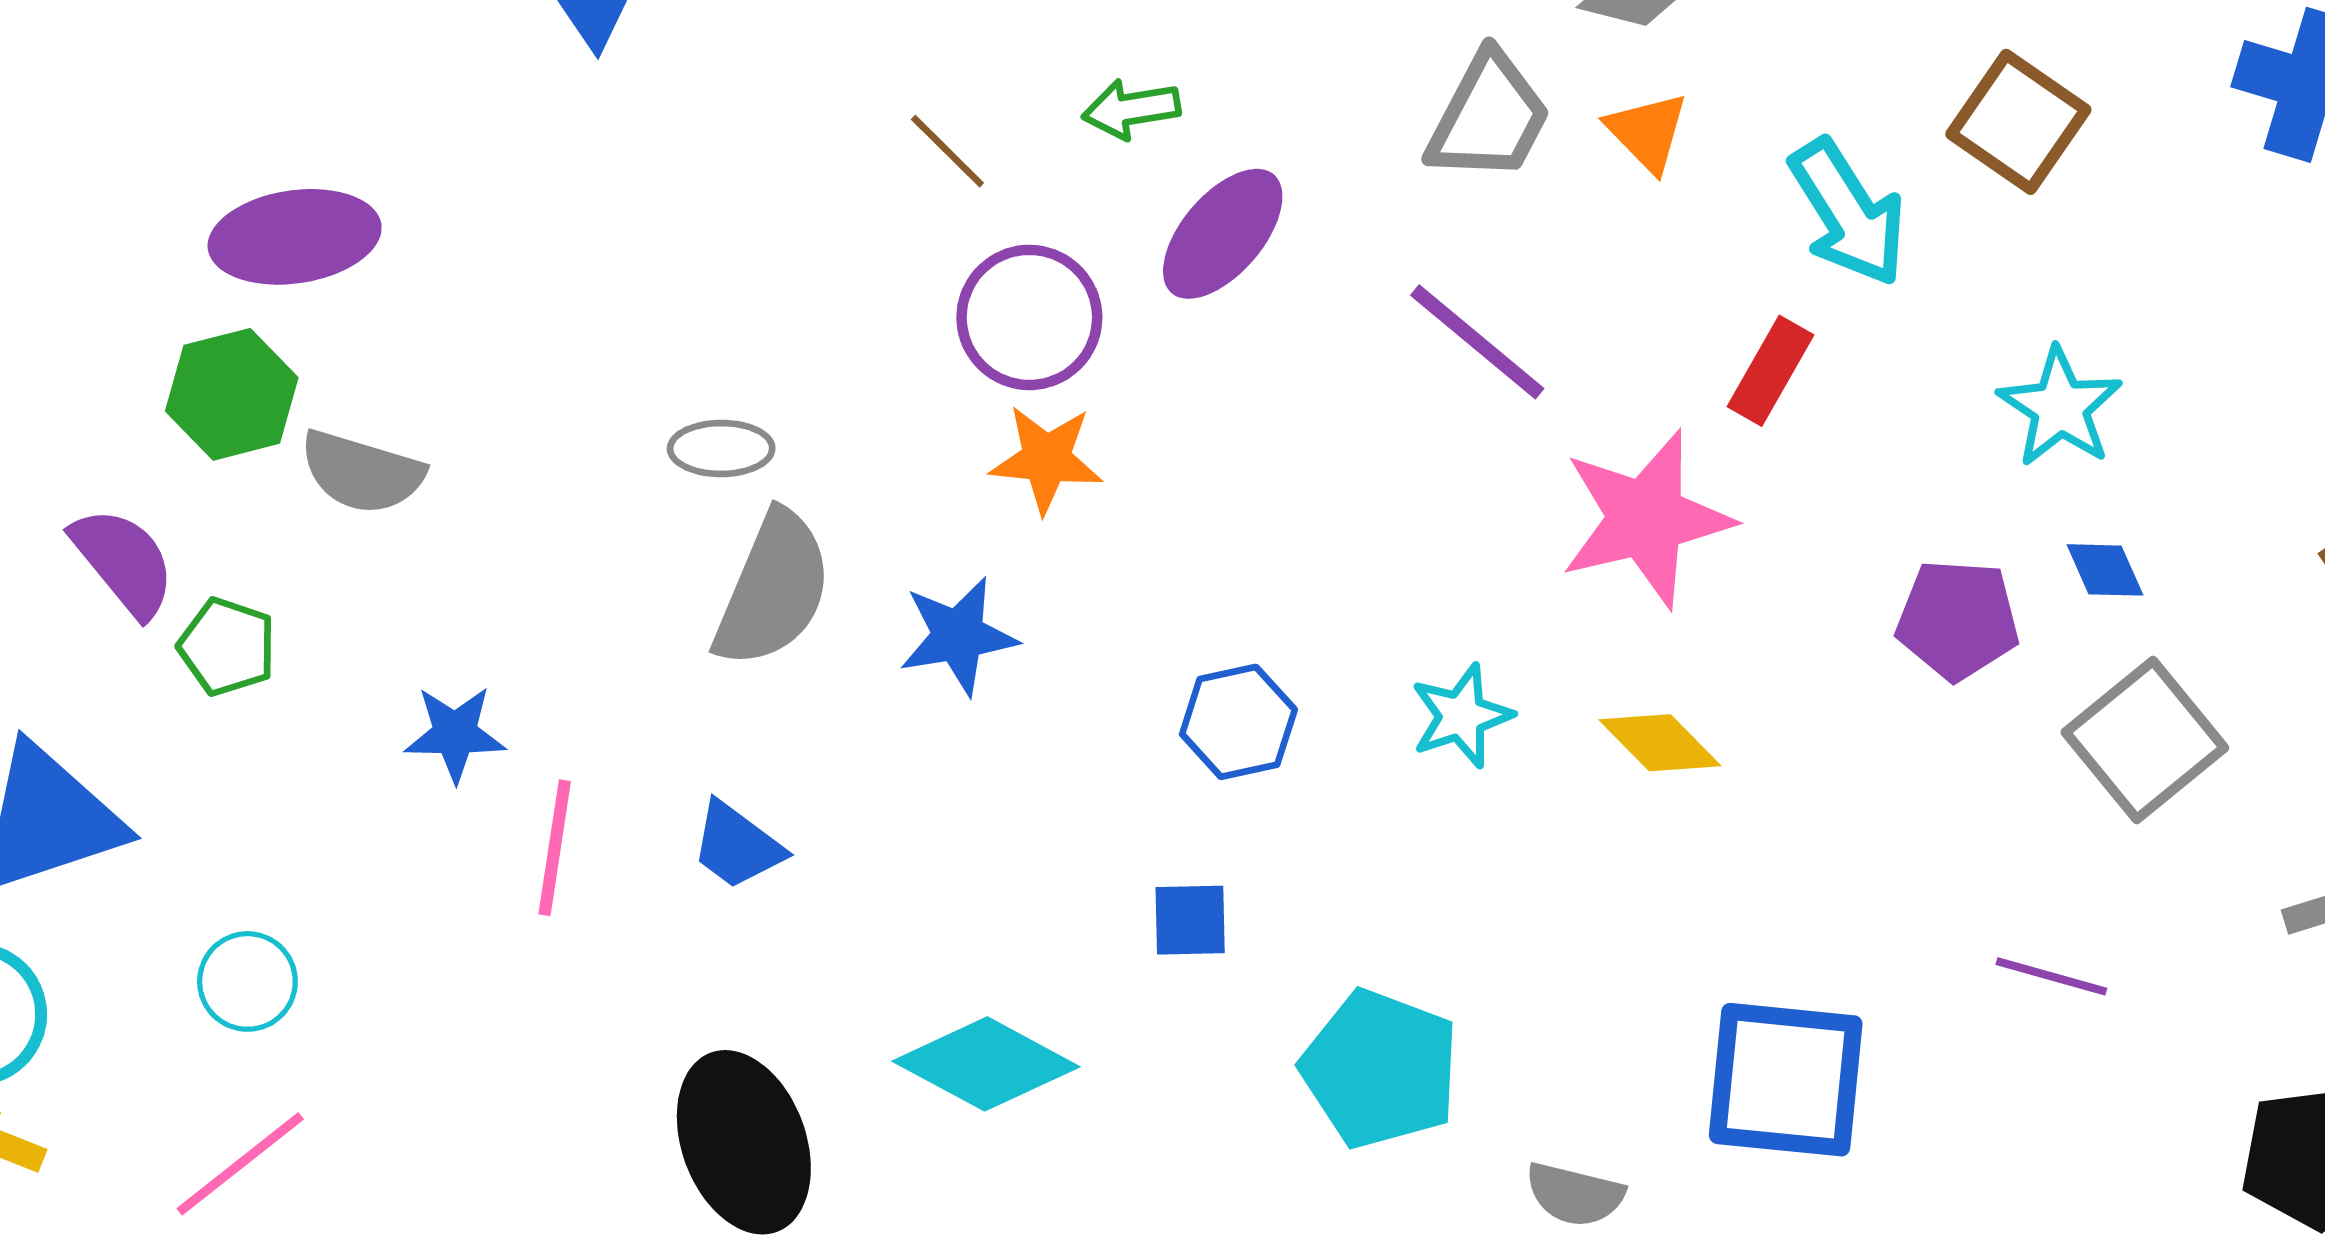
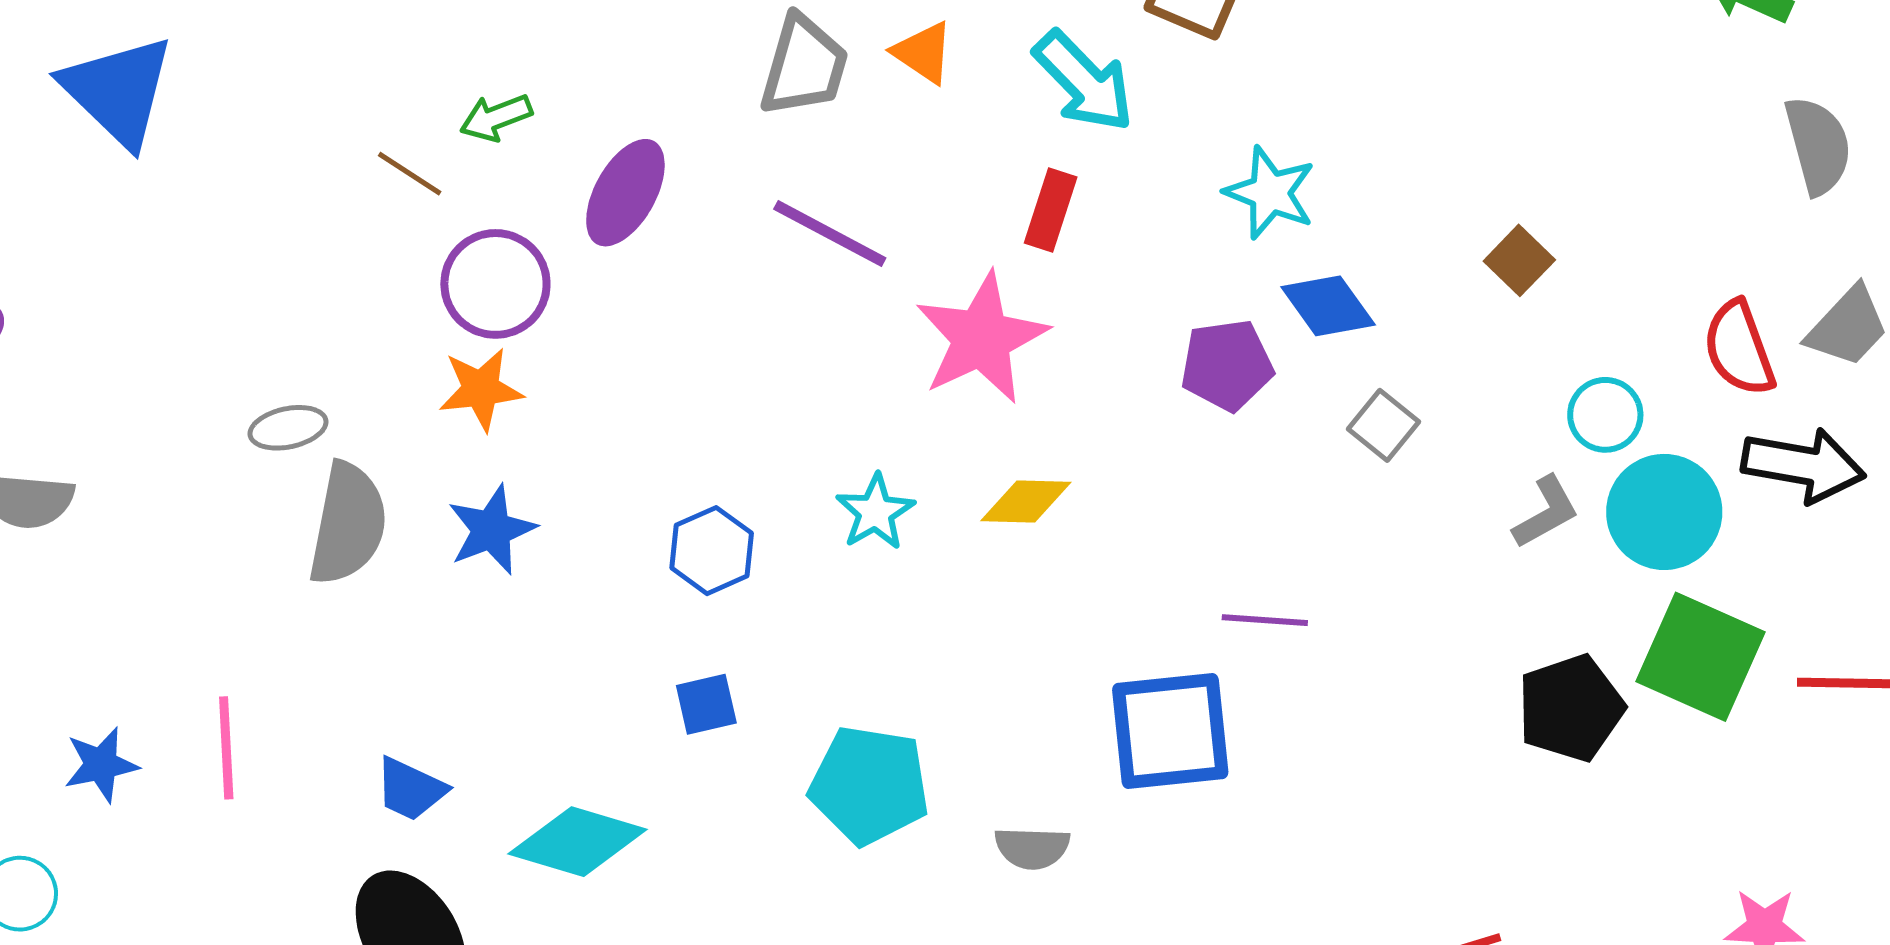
green arrow: (1131, 109) -> (496, 118), moved
orange star: (1046, 459) -> (481, 389), moved
blue diamond: (2105, 570) -> (1328, 306), size x1.5
blue star: (455, 734) -> (101, 765), moved
gray square: (2145, 740) -> (1384, 425), size x0.6
yellow diamond: (1660, 743) -> (1026, 501), turned -32
blue trapezoid: (737, 846) -> (411, 789), moved
purple line: (2051, 976) -> (1265, 620), moved

